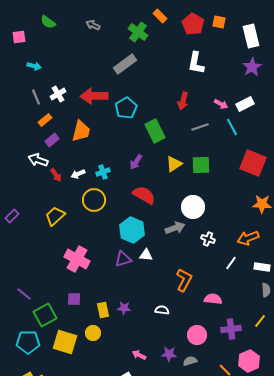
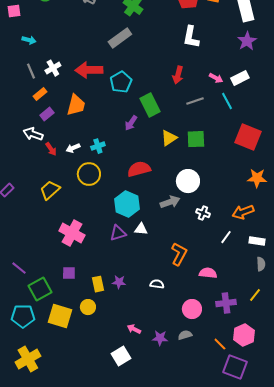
purple arrow: (136, 162) -> (131, 123), moved
red semicircle: (144, 195) -> (139, 169), turned -45
purple star: (169, 354) -> (160, 338), moved

